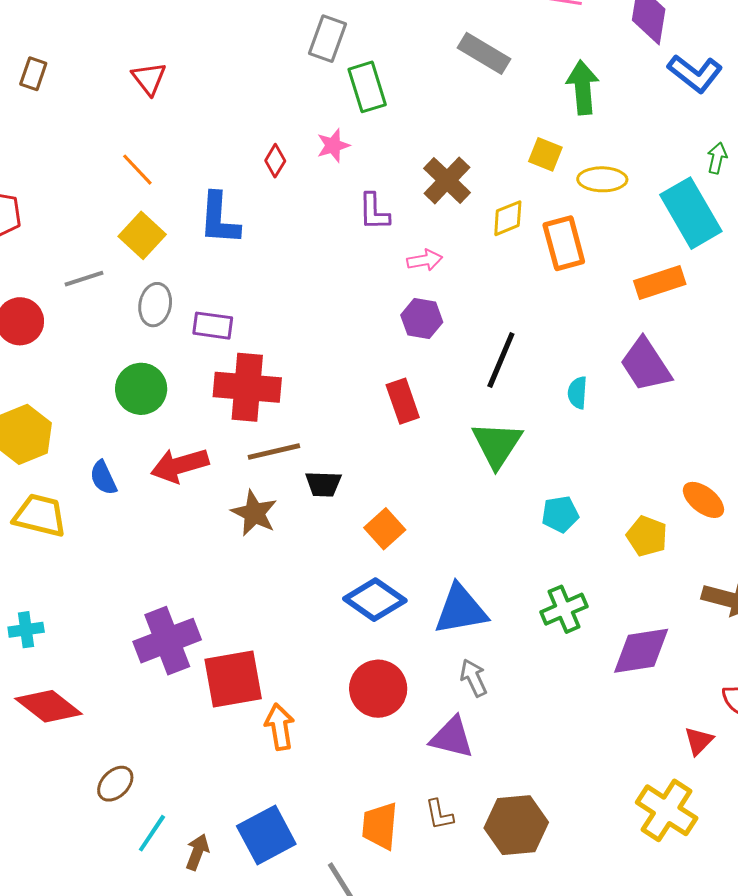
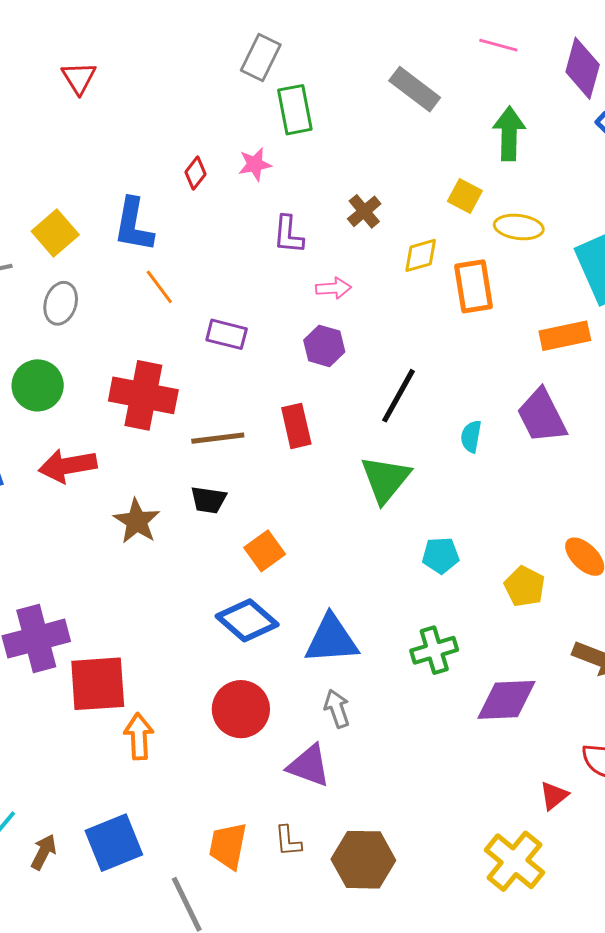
orange line: (137, 170) -> (159, 287), moved
brown cross: (447, 180) -> (364, 211), size x0.7
purple rectangle: (213, 326) -> (227, 334), moved
brown line: (274, 451) -> (218, 438), moved

